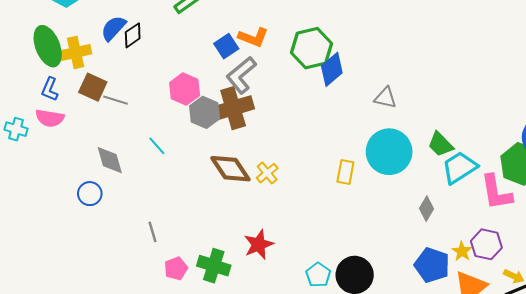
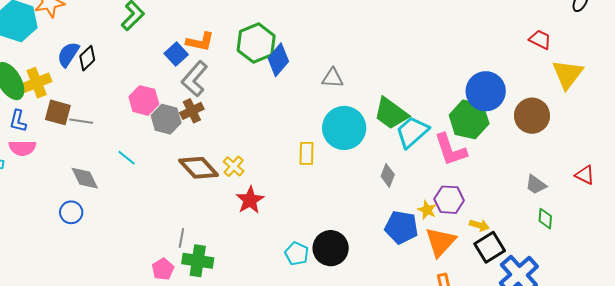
brown cross: (233, 108) -> (192, 111), size x0.6
green trapezoid: (440, 144) -> (391, 113), size x1.4
gray line: (153, 232) -> (181, 238), moved, turned 36
red star: (259, 245) -> (250, 200), moved

